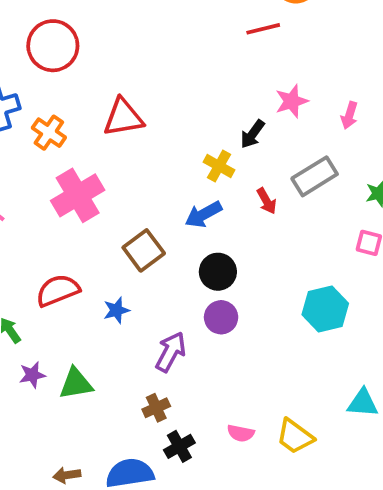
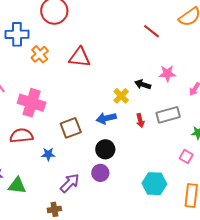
red line: (263, 29) -> (151, 31), moved, turned 36
black arrow: (252, 134) -> (143, 84), turned 56
pink cross: (78, 195) -> (32, 103), moved, turned 32

